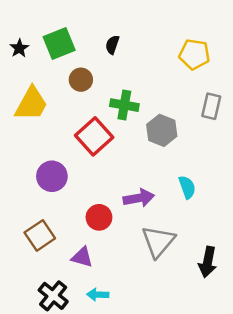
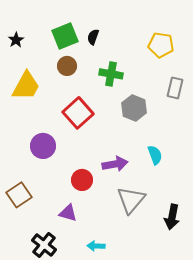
green square: (59, 43) -> (65, 36), moved
green cross: (124, 105) -> (111, 74), moved
brown square: (40, 235) -> (19, 195), moved
cyan arrow: (98, 295) -> (96, 246), moved

